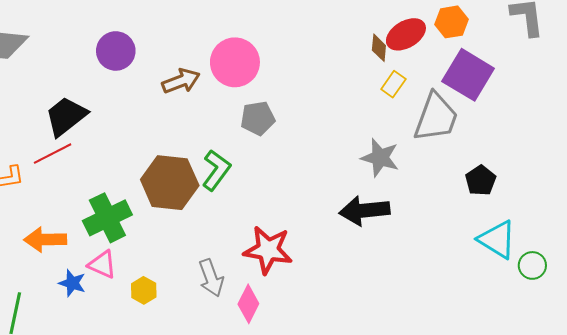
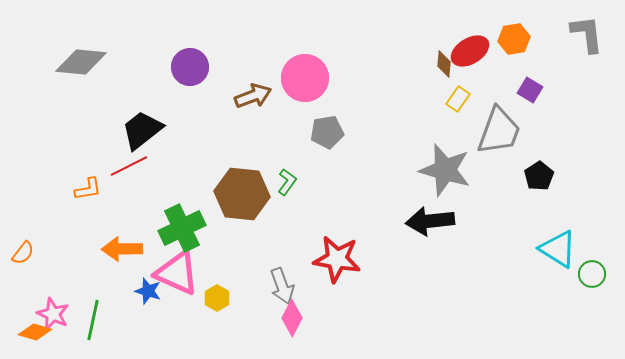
purple square: (468, 75) -> (530, 90), size x0.5
gray star: (380, 158) -> (445, 170), size x1.4
green L-shape: (216, 170) -> (287, 182), size x0.7
black pentagon: (481, 180) -> (539, 176), moved
pink triangle: (102, 264) -> (177, 273), size x1.6
pink diamond: (248, 304) -> (292, 318), moved

